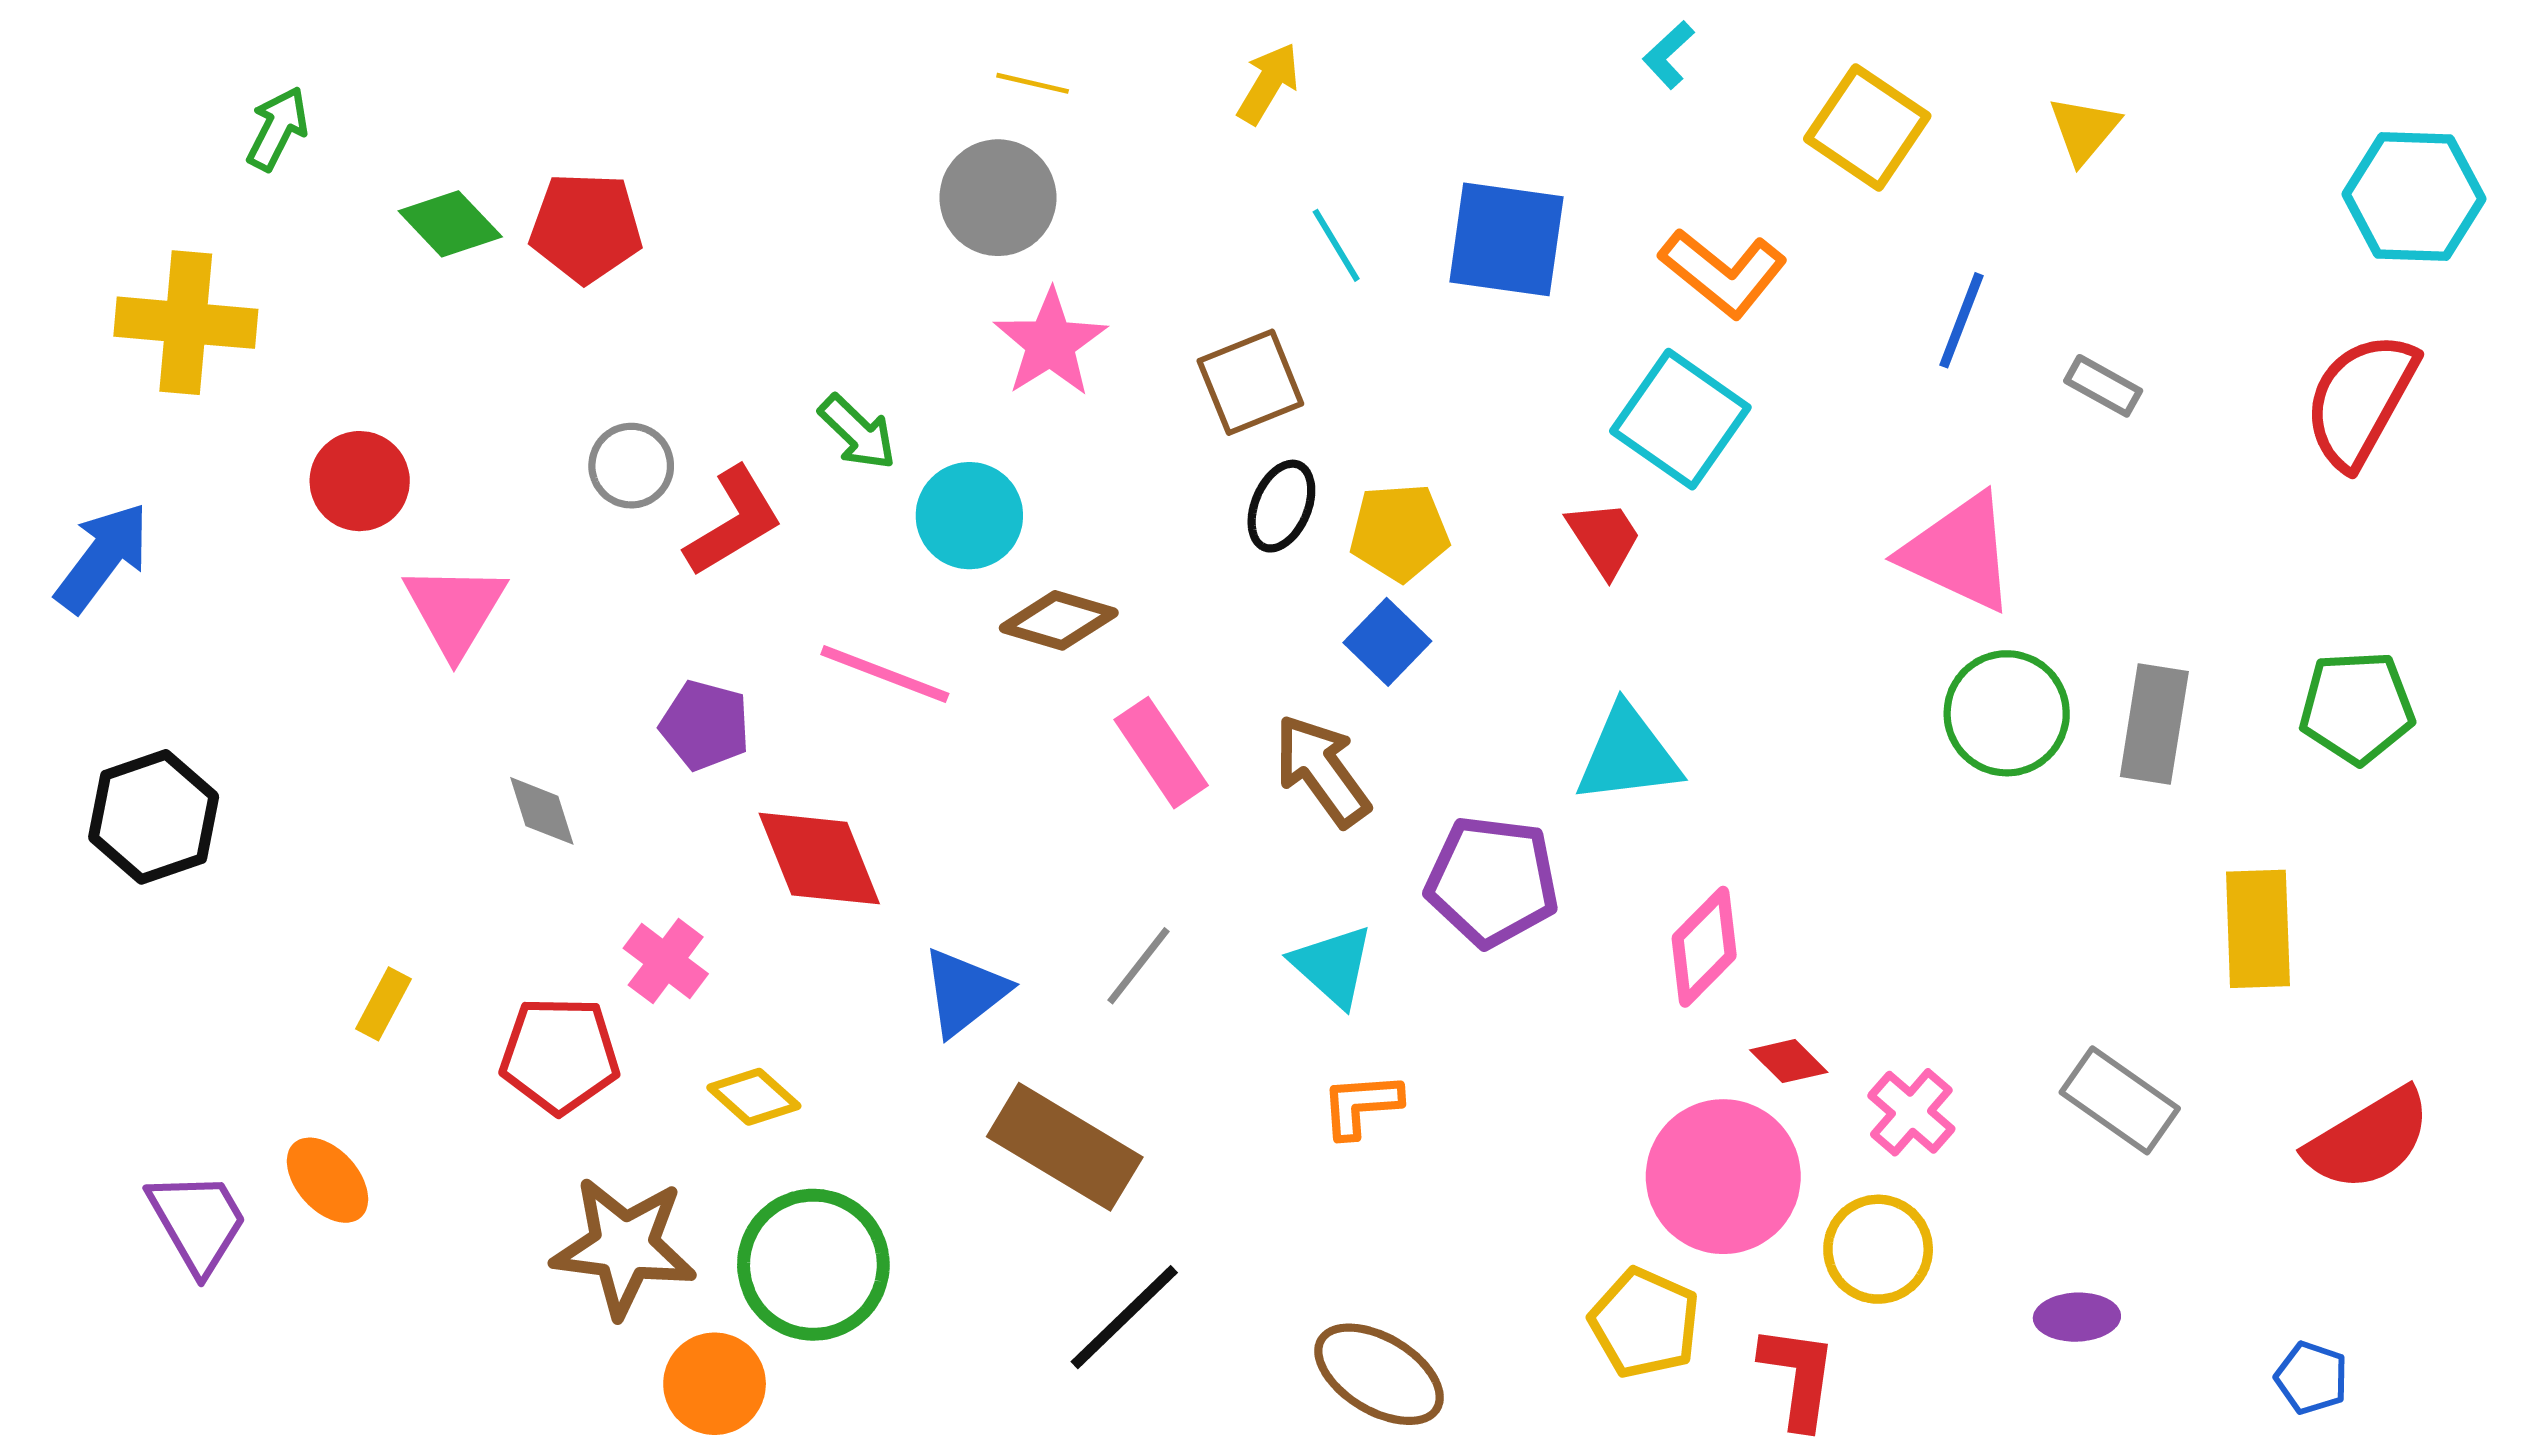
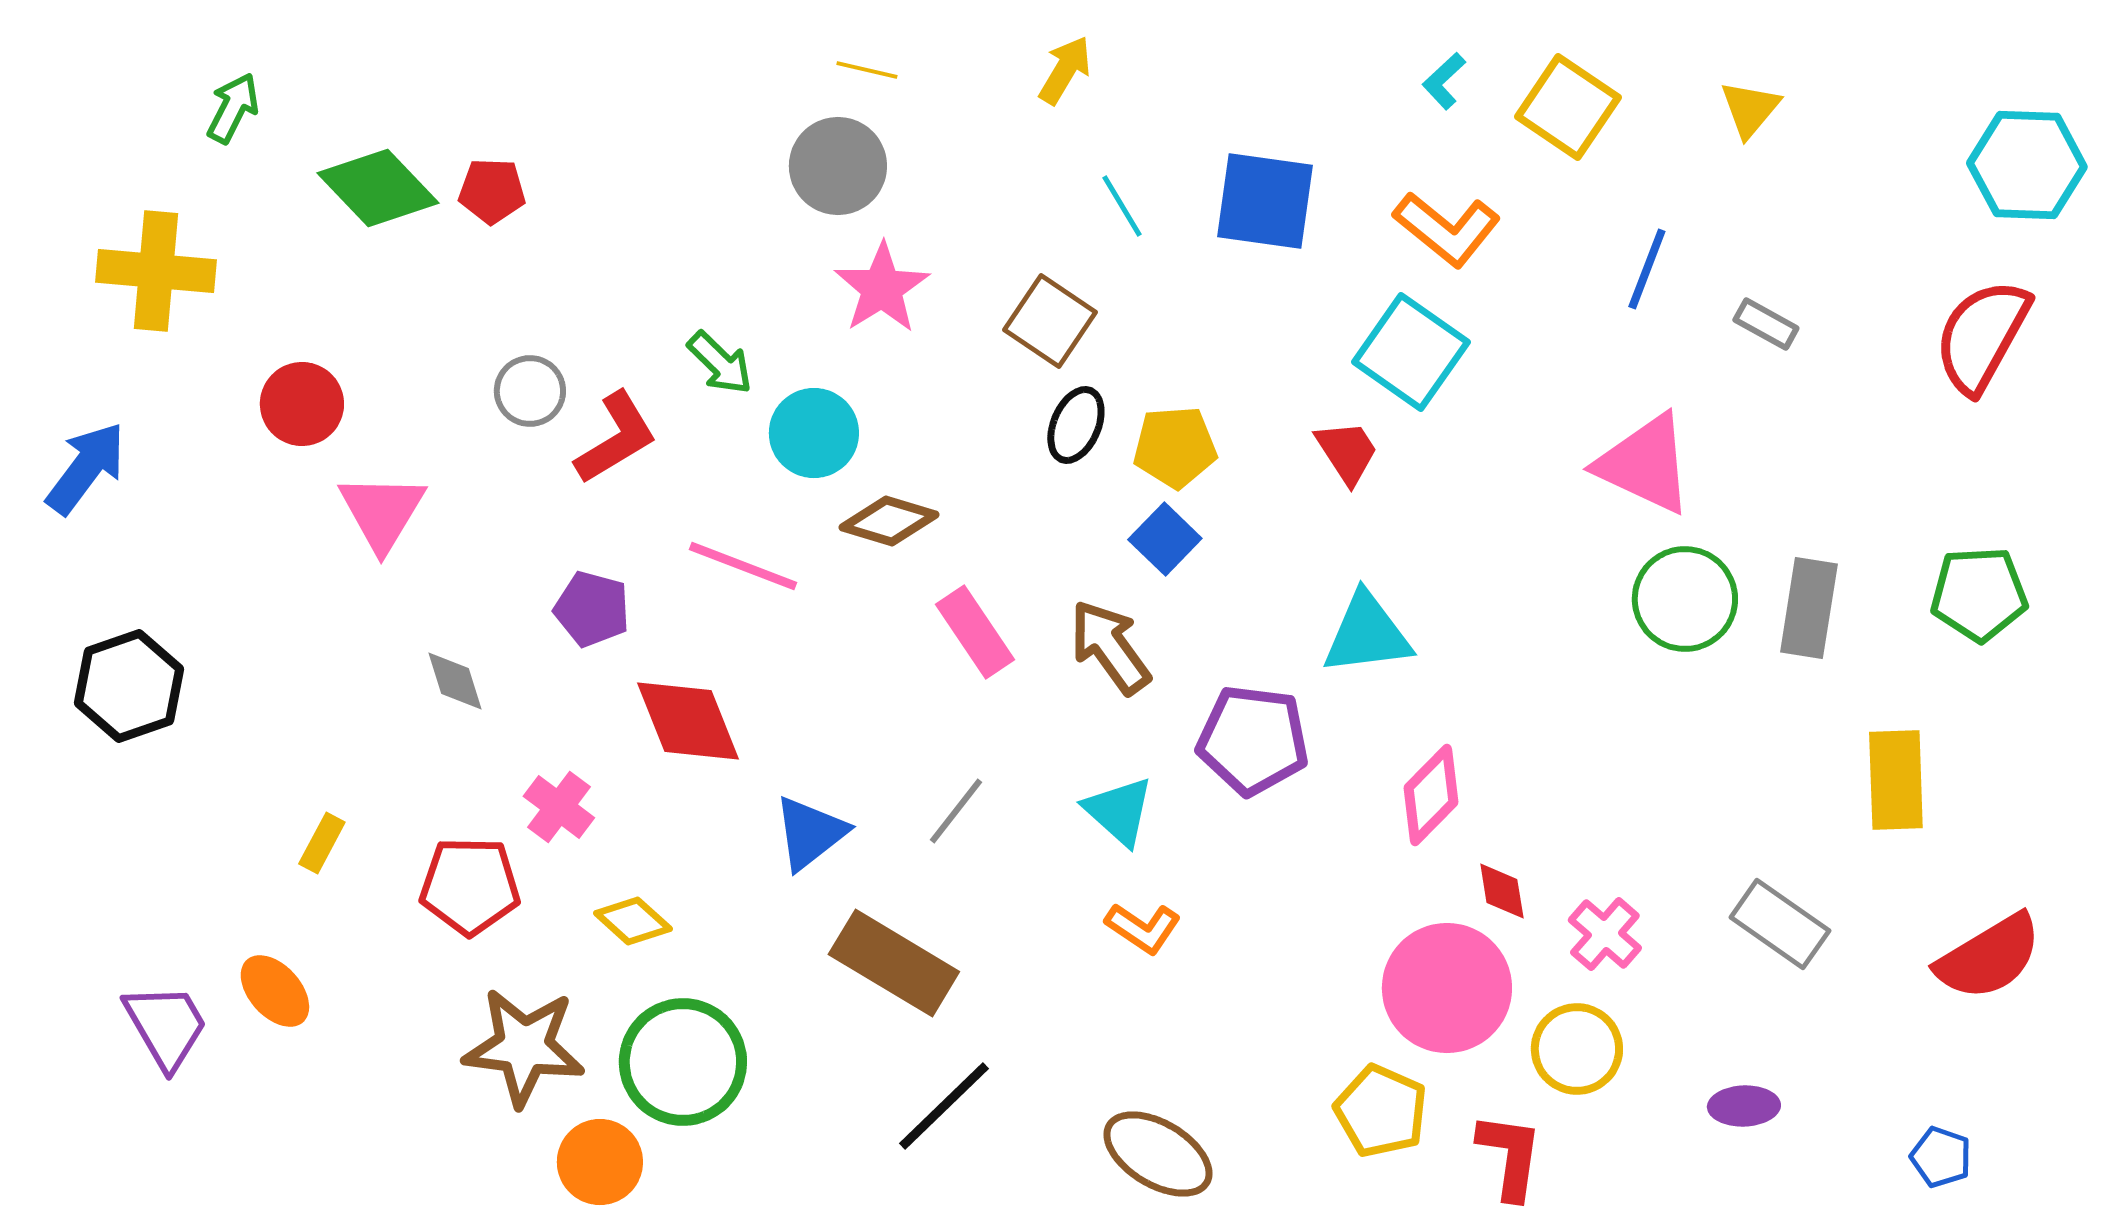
cyan L-shape: (1668, 55) -> (1444, 81), moved
green diamond: (450, 224) -> (378, 188), size x1.4
red pentagon: (586, 227) -> (492, 191), size x0.7
brown square: (1250, 382) -> (1050, 321), turned -34
red diamond: (1789, 1061) -> (1502, 891), turned 36
orange L-shape: (1361, 1105) -> (1143, 928), turned -142

